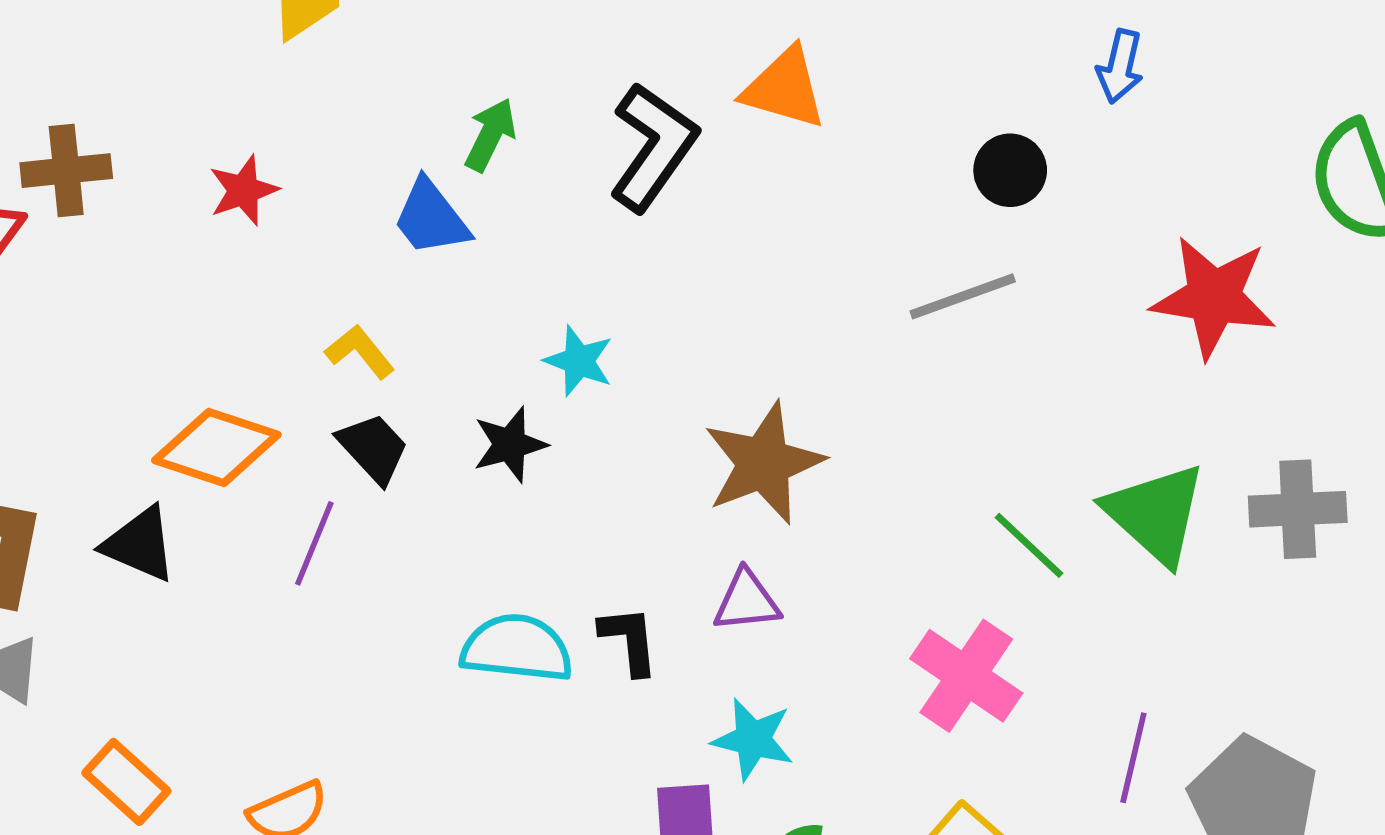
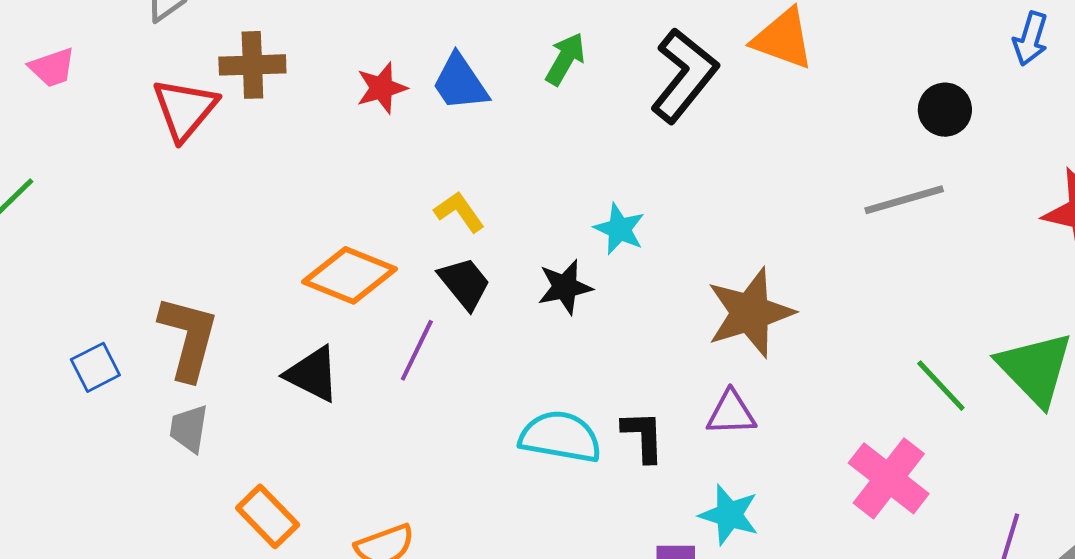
blue trapezoid: (431, 218) -> (460, 83), moved
black triangle: (140, 544) -> (313, 374), moved

